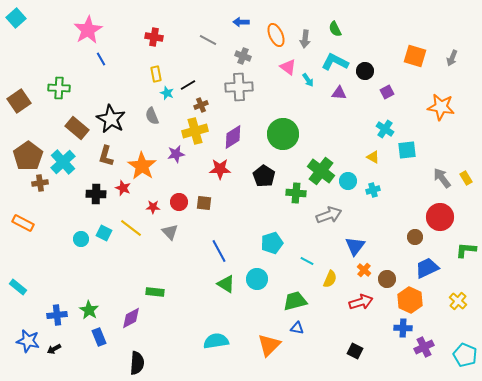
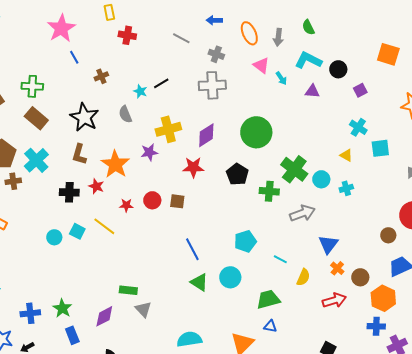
yellow rectangle: (156, 74) -> (109, 12), moved
brown cross: (201, 105) -> (101, 76), moved
brown rectangle: (77, 128) -> (36, 118), moved
gray triangle: (170, 232) -> (143, 309), moved

